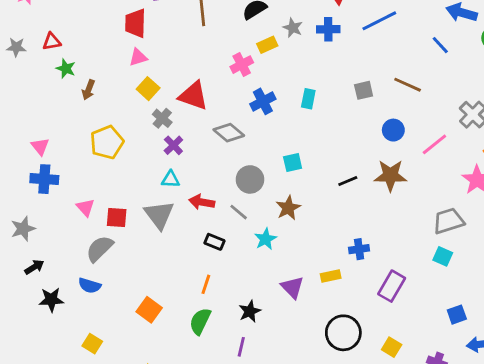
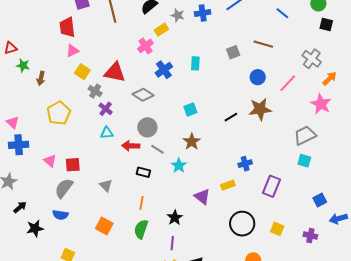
gray circle: (250, 179) -> (147, 127), moved
gray triangle: (159, 215) -> (106, 185), moved, size x0.6

